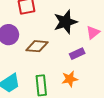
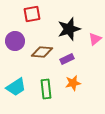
purple rectangle: (77, 54) -> (67, 59), moved

